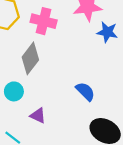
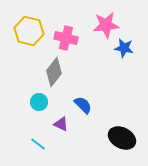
blue semicircle: (85, 91) -> (83, 105), moved

